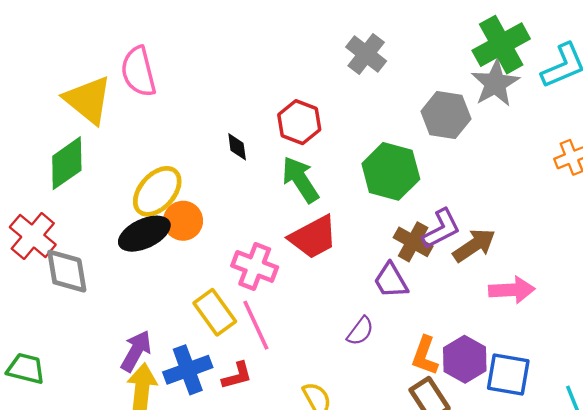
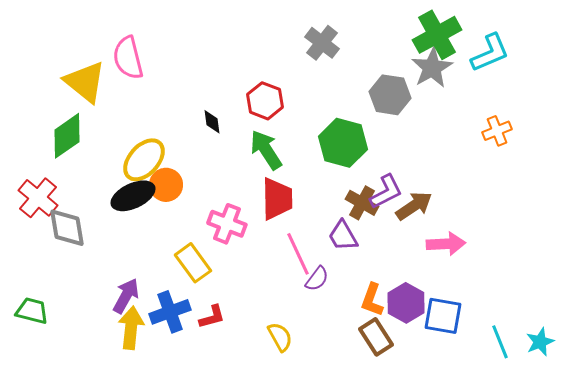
red trapezoid: (313, 237) -> (277, 199), turned -63
pink line: (256, 325) -> (298, 254), moved

